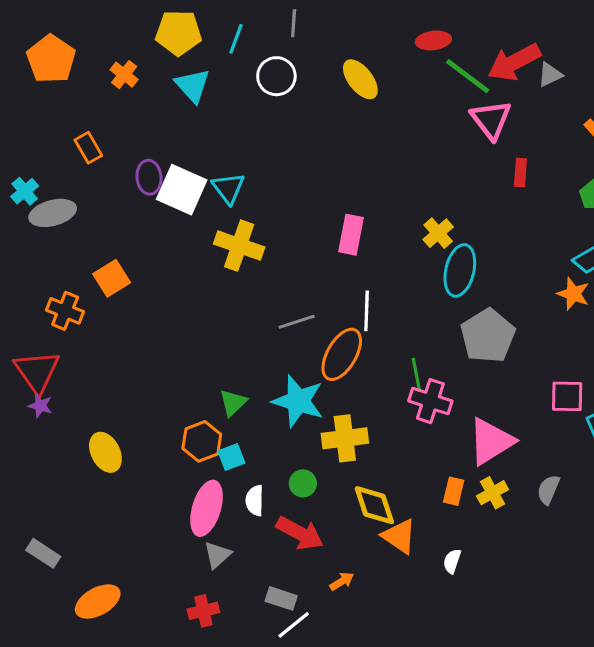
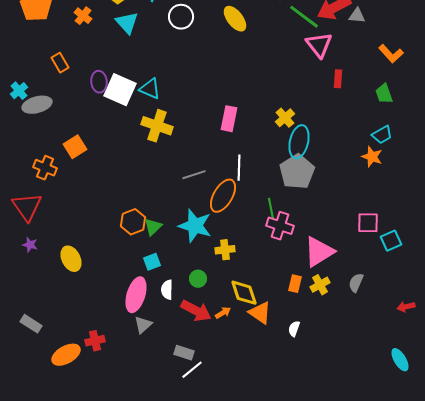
gray triangle: (550, 75) -> (357, 16), turned 30
cyan triangle: (228, 188) -> (150, 89), turned -30
gray pentagon: (488, 336) -> (297, 172), moved
purple star: (40, 406) -> (30, 245), moved
yellow cross: (345, 438) -> (225, 250), size x0.7
orange hexagon: (202, 441) -> (133, 222), moved
orange arrow: (342, 581) -> (223, 313), moved
red cross: (203, 611) -> (95, 341), moved

